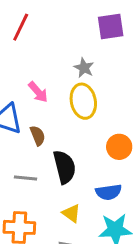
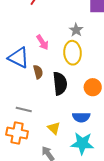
black semicircle: (64, 167) -> (60, 83), moved
gray line: (26, 178) -> (24, 110), moved

